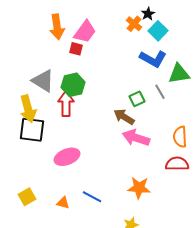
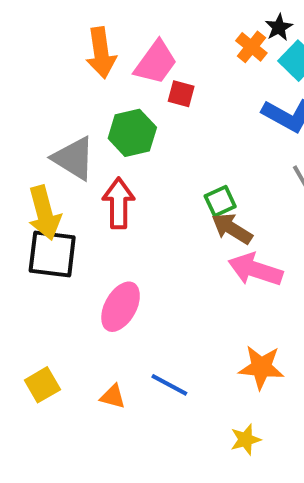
red square: (76, 49) -> (181, 94), moved
green hexagon: (73, 85) -> (132, 133), moved
green square: (137, 99) -> (220, 201), moved
pink ellipse: (67, 157) -> (121, 307), turned -40

